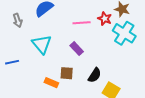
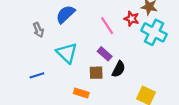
pink line: (82, 23) -> (107, 26), turned 66
brown square: (67, 73) -> (96, 73), moved
black semicircle: (95, 75) -> (119, 69), moved

